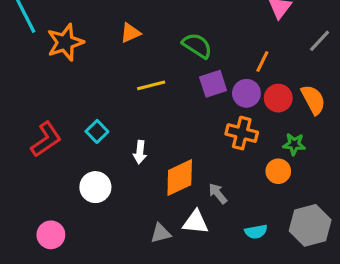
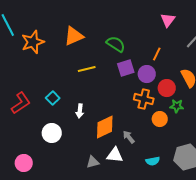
orange triangle: (130, 33) -> (74, 36), size x1.5
red circle: (278, 98) -> (167, 88), moved
orange circle: (278, 171) -> (160, 119), moved

